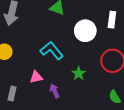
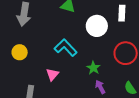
pink triangle: (36, 77) -> (52, 75), turned -32
purple arrow: (54, 91) -> (100, 87), moved

